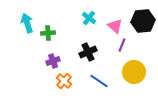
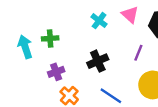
cyan arrow: (27, 23) -> (25, 47), moved
pink triangle: (115, 26) -> (130, 15), moved

